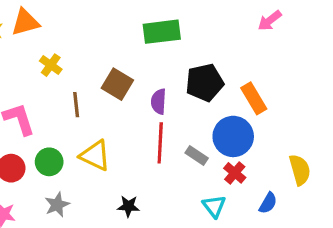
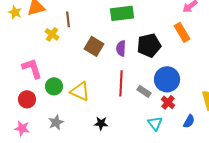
orange rectangle: (254, 98) -> (182, 32), moved
purple semicircle: (159, 102) -> (121, 48), moved
brown line: (76, 105) -> (68, 19), moved
green circle: (49, 162) -> (54, 86), moved

